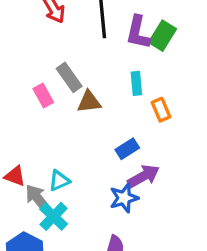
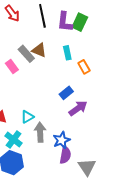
brown triangle: (89, 102) -> (39, 50), moved, turned 35
blue star: (124, 198) -> (62, 140), moved
gray arrow: (38, 199) -> (40, 132), moved, turned 42
cyan cross: (54, 216) -> (13, 140), moved

